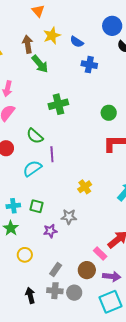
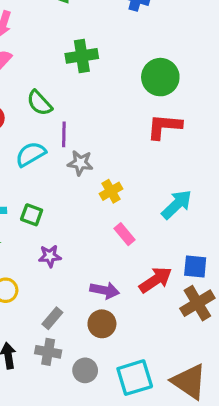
green circle: (109, 113) -> (160, 77), size x1.5
gray star: (69, 217) -> (80, 163), moved
pink rectangle: (100, 254) -> (124, 234), moved
purple arrow: (112, 276) -> (105, 290), moved
gray circle: (74, 293) -> (85, 370), moved

